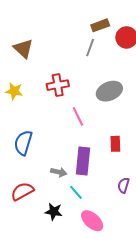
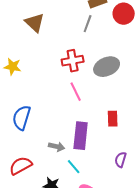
brown triangle: (23, 49) -> (35, 23), moved
red cross: (58, 85) -> (73, 61), moved

